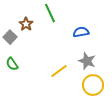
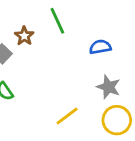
yellow line: (59, 71) -> (67, 116), moved

